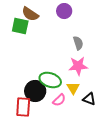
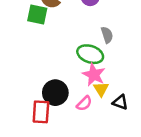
pink star: (78, 66) -> (94, 75), moved, turned 30
green ellipse: (50, 80) -> (90, 54), moved

